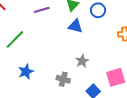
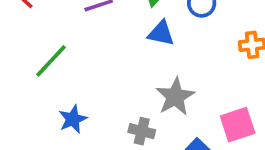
gray star: (82, 61) -> (175, 97), size x1.5

